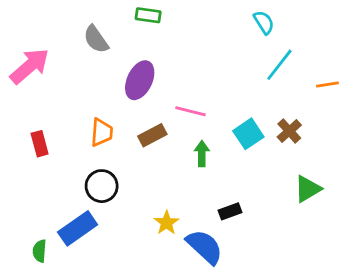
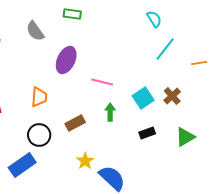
brown rectangle: (152, 135) -> (75, 123), moved
black rectangle: (230, 211) -> (147, 133), moved

